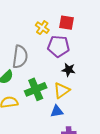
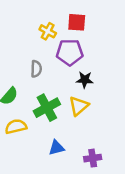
gray semicircle: (20, 57) -> (36, 69), moved, size x0.6
blue triangle: (57, 111) -> (56, 148), moved

